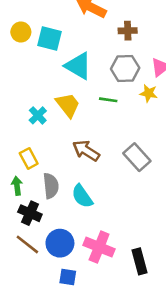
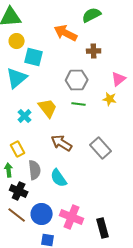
yellow circle: (21, 32) -> (17, 41), moved
cyan triangle: (78, 66) -> (17, 78), moved, turned 50
gray hexagon: (125, 68) -> (77, 80), moved

